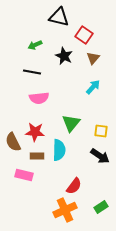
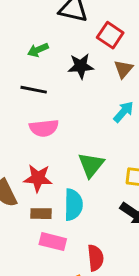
black star: (64, 56) -> (81, 66), turned -30
pink rectangle: (24, 175) -> (53, 242), moved
red semicircle: (74, 186) -> (95, 258), turned -42

